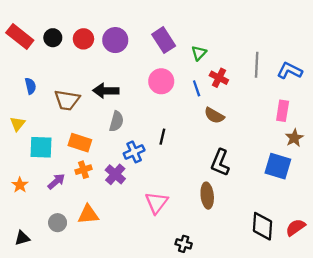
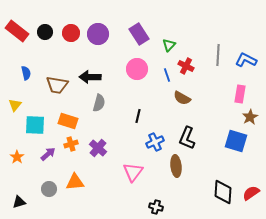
blue cross: (134, 152) -> (155, 142), moved

